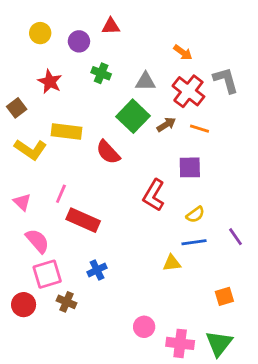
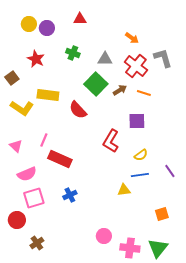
purple circle: (79, 41) -> (47, 28), moved
pink semicircle: (37, 241) -> (27, 174), turned 108
brown cross: (67, 302) -> (37, 243), moved, turned 32

